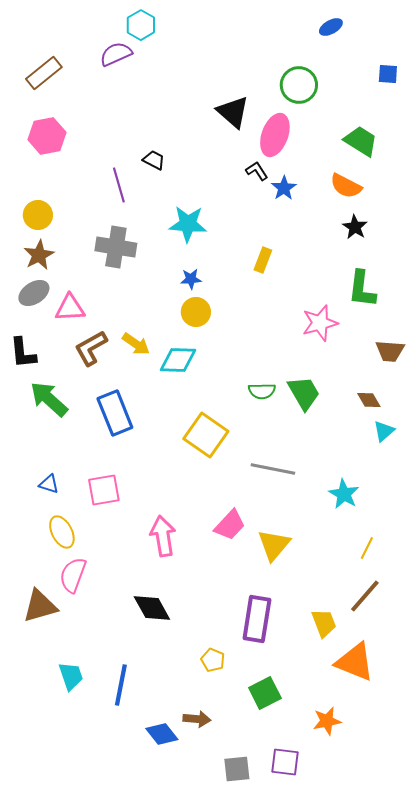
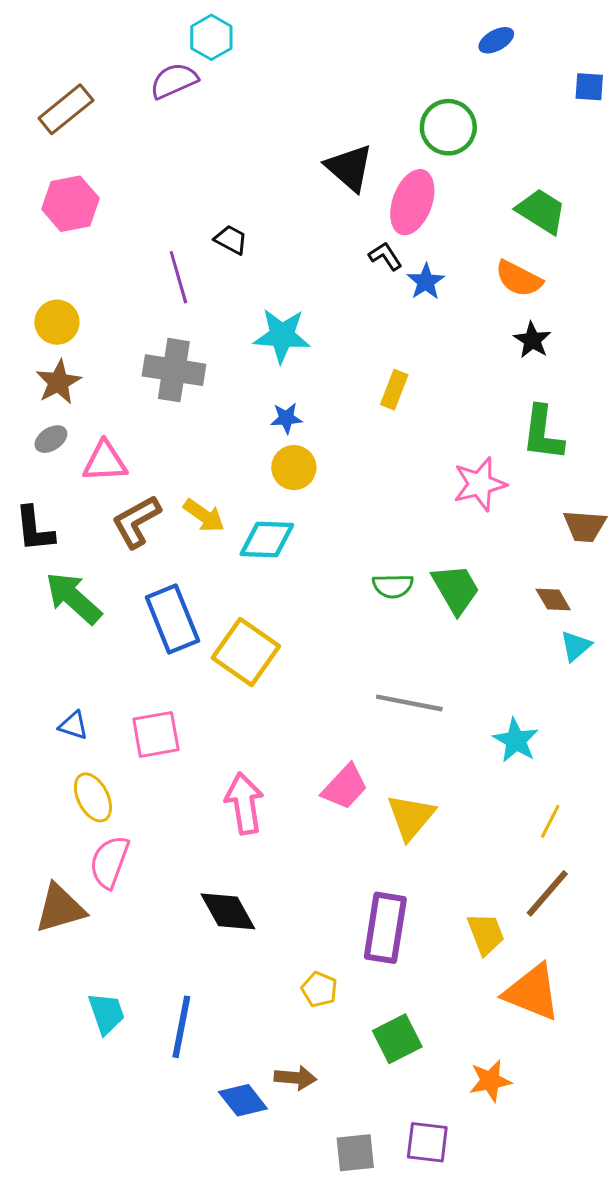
blue square: (388, 74) -> (589, 87), moved
gray ellipse: (34, 293) -> (51, 439), size x0.7
yellow square: (206, 435) -> (246, 652), moved

